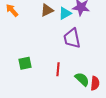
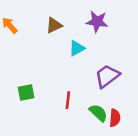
cyan triangle: (65, 13) -> (77, 48), moved
purple trapezoid: (72, 38) -> (107, 76), moved, turned 65

